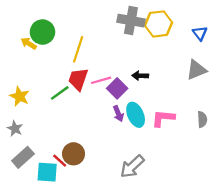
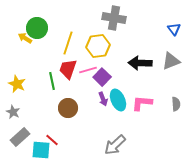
yellow hexagon: (159, 24) -> (98, 46), moved
black arrow: (140, 76) -> (140, 63), moved, size x1.6
green line: (60, 93) -> (52, 81), turned -66
brown circle: (74, 154) -> (68, 108), moved

